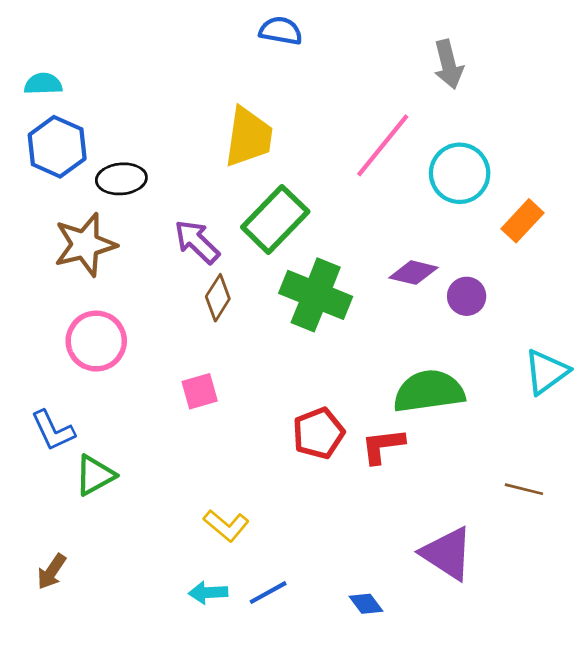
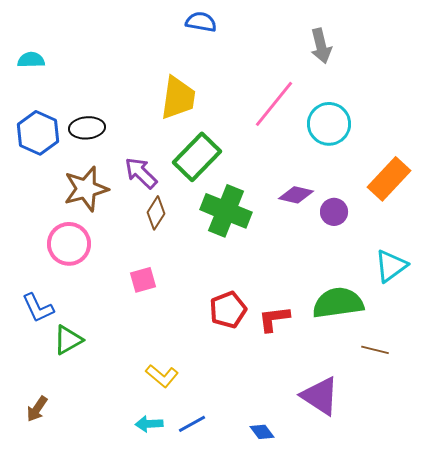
blue hexagon: (57, 147) -> (38, 133), moved
orange rectangle: (523, 221) -> (389, 179), moved, size x1.4
brown star: (85, 245) -> (86, 189), moved
green semicircle: (429, 391) -> (338, 303), moved

